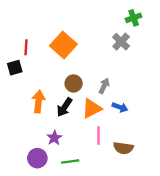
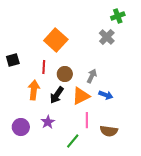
red line: (26, 47) -> (44, 67), moved
purple circle: (37, 158) -> (21, 127), moved
green line: (70, 162) -> (73, 141), moved, turned -42

